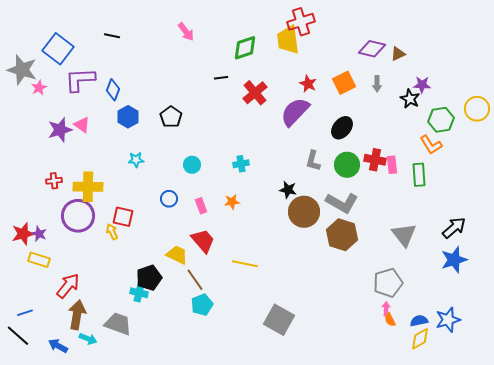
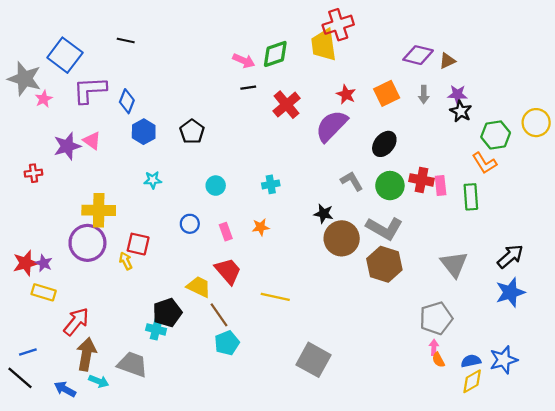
pink arrow: (186, 32) -> (244, 61), moved, turned -30
purple star: (422, 85) -> (457, 94), moved
gray L-shape: (313, 161) -> (352, 181), turned 135
red cross: (54, 181) -> (33, 173), moved

